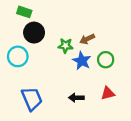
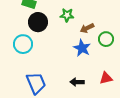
green star: (66, 46) -> (67, 15), moved
green circle: (106, 60) -> (106, 39), moved

